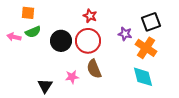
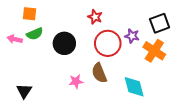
red circle: (88, 41) -> (108, 43), moved
cyan diamond: (143, 77) -> (134, 87), moved
black triangle: (45, 86) -> (24, 91), moved

